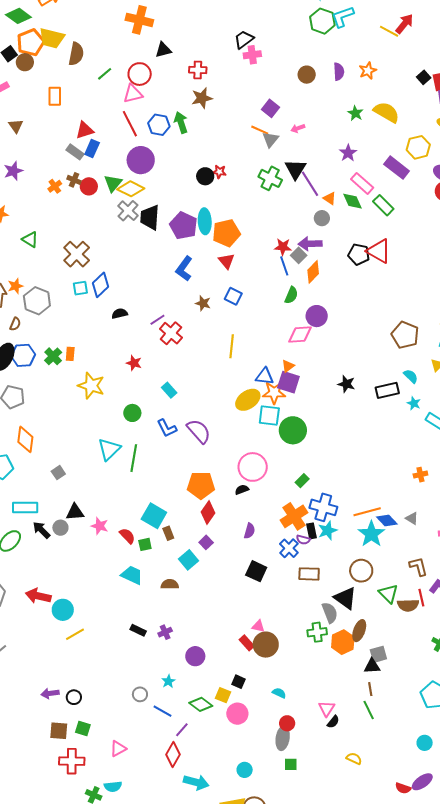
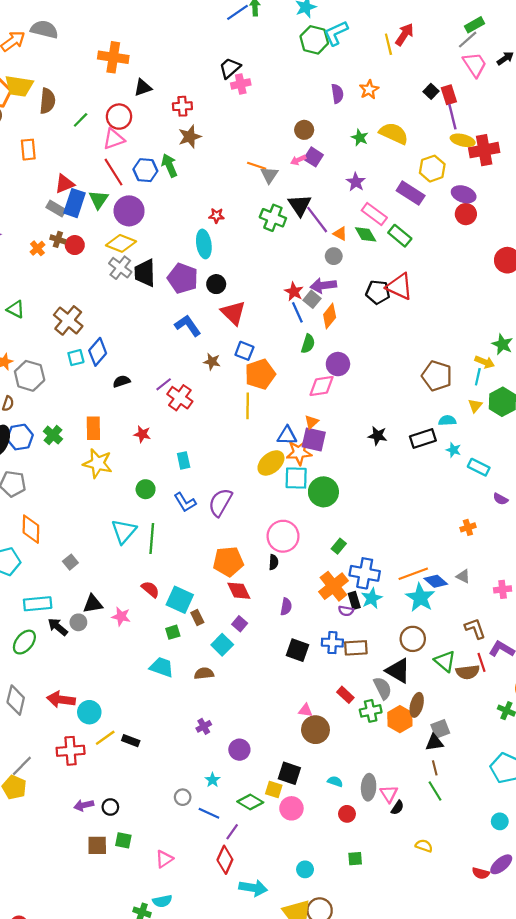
yellow line: (389, 31) -> (388, 44), turned 54
brown circle: (307, 75) -> (304, 130), moved
purple square: (270, 108) -> (313, 157), moved
blue rectangle: (92, 148) -> (74, 203), size x1.4
black circle: (205, 176) -> (216, 284), moved
green triangle: (113, 183) -> (99, 199), moved
cyan ellipse: (205, 221) -> (204, 244), moved
orange pentagon: (226, 233) -> (260, 374), moved
red star: (283, 247) -> (294, 292), turned 30
red triangle: (226, 261) -> (233, 313), size x1.4
blue L-shape: (184, 269) -> (188, 326), turned 115
orange rectangle: (70, 354) -> (93, 428), moved, size x1.5
cyan semicircle: (411, 376) -> (447, 420), turned -42
cyan rectangle: (169, 390) -> (184, 460), turned 35
purple semicircle: (199, 431) -> (220, 502), turned -104
black semicircle: (242, 490) -> (274, 562), turned 120
red diamond: (208, 513) -> (239, 591), turned -55
red semicircle: (127, 536) -> (150, 589), moved
blue cross: (289, 548) -> (332, 643), moved, turned -36
black rectangle: (138, 630) -> (131, 741), moved
red rectangle: (247, 643) -> (345, 695), moved
black square: (238, 682) -> (289, 773), size x1.5
gray ellipse: (283, 738) -> (369, 787), moved
red cross: (72, 761) -> (71, 751), moved

